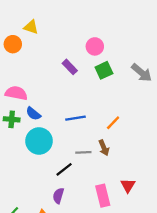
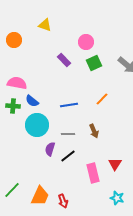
yellow triangle: (31, 27) -> (45, 25), moved
orange line: (113, 123) -> (102, 99), moved
gray line: (83, 152) -> (68, 134), moved
black line: (64, 169) -> (68, 156), moved
purple semicircle: (58, 196) -> (50, 149), moved

